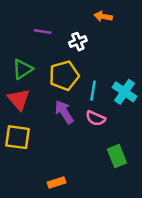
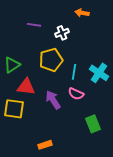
green triangle: (23, 69) -> (12, 65), moved
red triangle: (19, 99) -> (26, 87), moved, turned -42
purple arrow: (64, 112) -> (53, 100), moved

